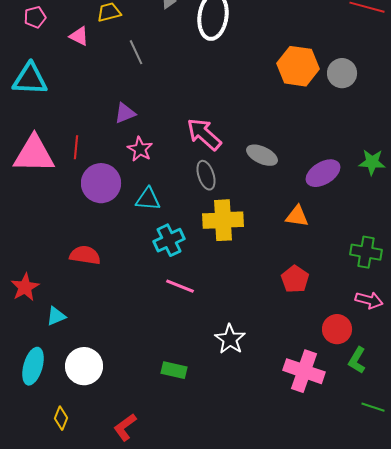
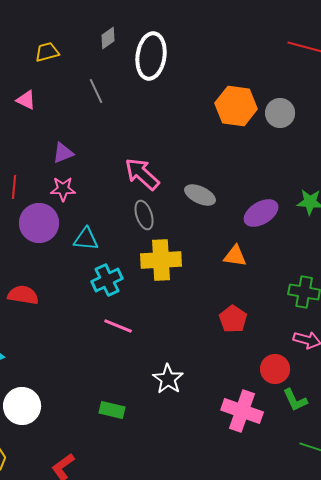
pink triangle: (79, 36) -> (26, 100), moved
gray line: (136, 52) -> (96, 91), moved
pink star: (140, 149) -> (63, 189), moved, turned -30
green L-shape: (357, 360) -> (295, 400), turned -56

